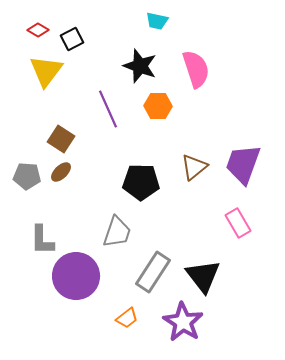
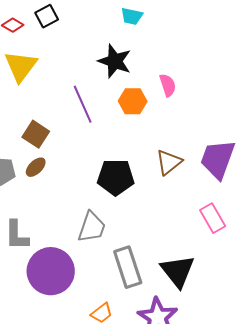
black square: (72, 39) -> (47, 16), moved
pink semicircle: (196, 69) -> (168, 85), moved, size x0.6
gray rectangle: (153, 272) -> (128, 267), turned -51

